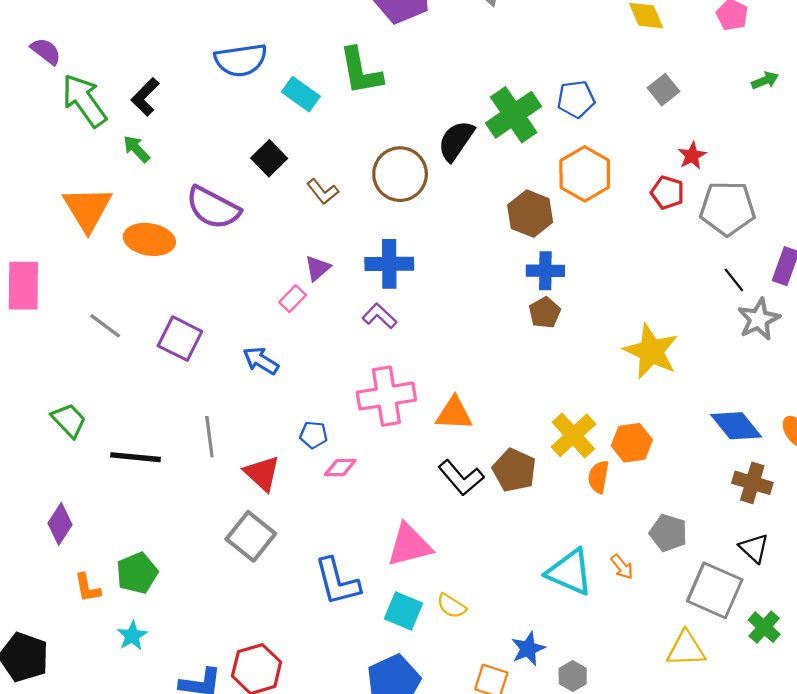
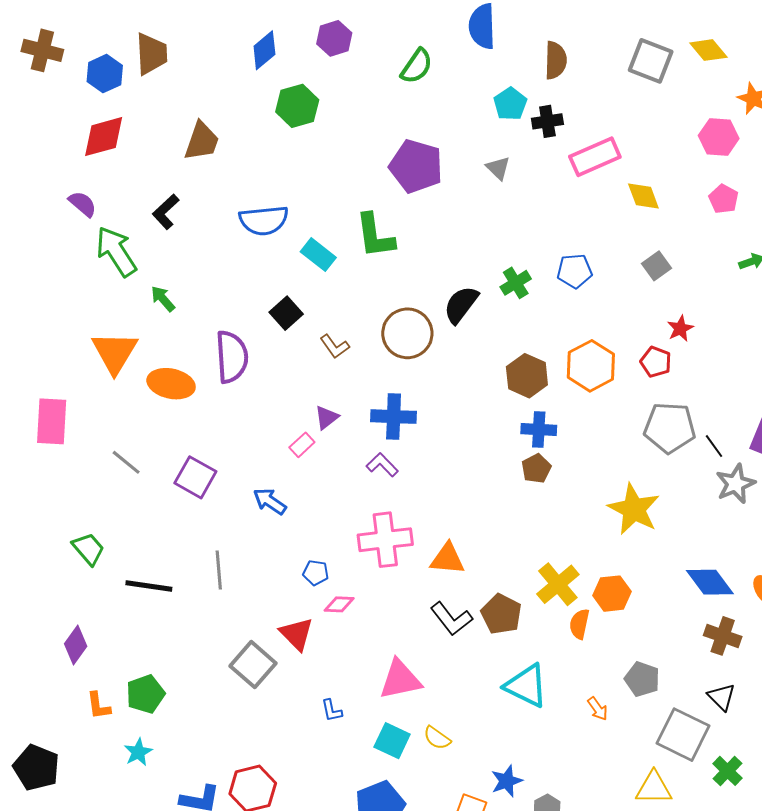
black L-shape: (145, 97) -> (166, 212), moved
green cross: (514, 115) -> (516, 283), size x0.6
orange hexagon: (585, 174) -> (591, 366), moved
purple semicircle: (213, 208) -> (232, 357), turned -124
gray pentagon: (727, 208) -> (670, 428), moved
red triangle: (262, 473) -> (297, 634), moved
cyan triangle: (570, 572) -> (526, 686), moved
blue L-shape: (337, 582) -> (332, 710), size x0.5

